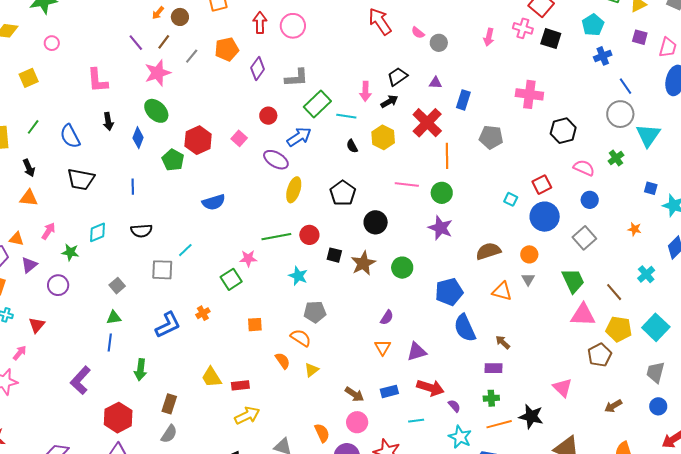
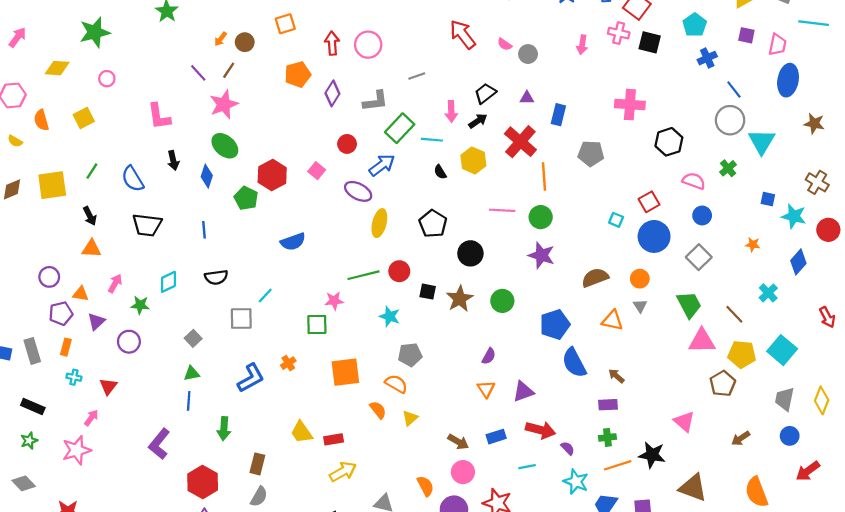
gray line: (192, 56) -> (417, 76), moved, turned 35
green square: (231, 279) -> (317, 324), turned 35
orange square: (255, 325) -> (345, 372), size x1.8

